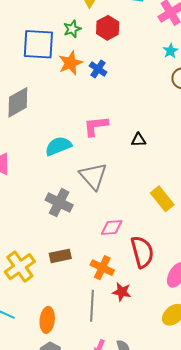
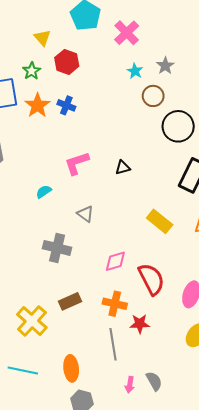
cyan semicircle: (58, 146) -> (44, 192), size x0.6
gray triangle: (93, 176) -> (85, 214), size x0.6

